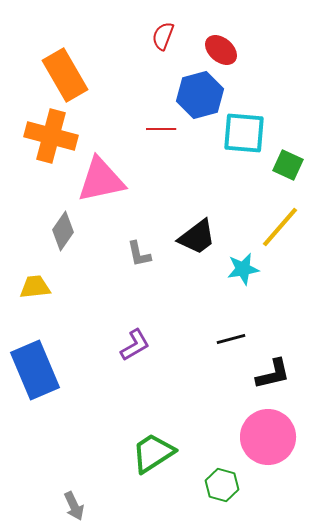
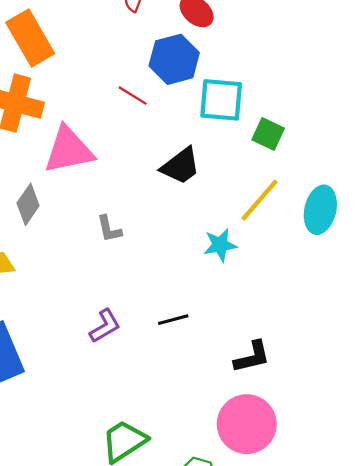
red line: (161, 129) -> (133, 96), turned 32
black trapezoid: (197, 237) -> (181, 166), moved
black line: (231, 339) -> (173, 320), moved

